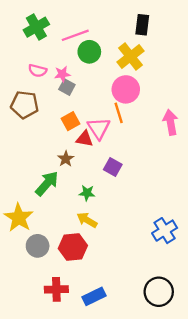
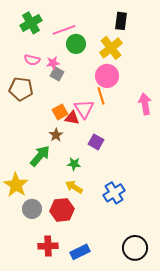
orange square: (70, 121) -> (60, 112), moved
blue cross: (165, 231) -> (114, 193), moved

